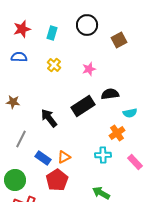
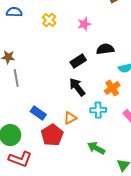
black rectangle: (83, 106) -> (78, 61), size x0.7
black arrow: (49, 118) -> (77, 87), moved
gray line: (21, 139) -> (16, 78), moved, turned -36
orange triangle: (64, 157) -> (70, 118), moved

